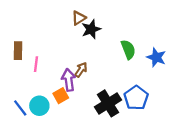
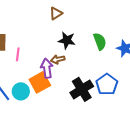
black star: (91, 29) -> (67, 40), moved, turned 30
brown arrow: (81, 70) -> (58, 59), turned -136
orange square: (61, 96) -> (40, 82), size x1.5

